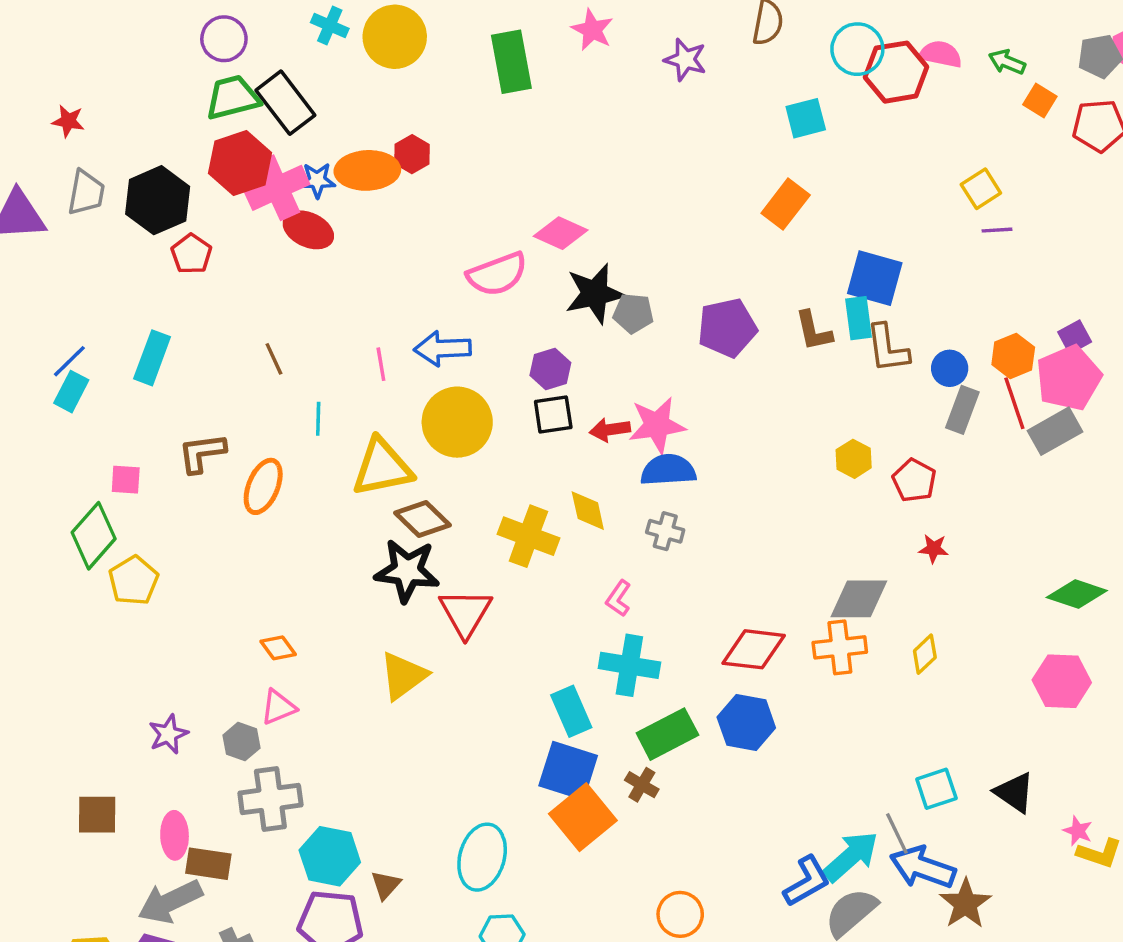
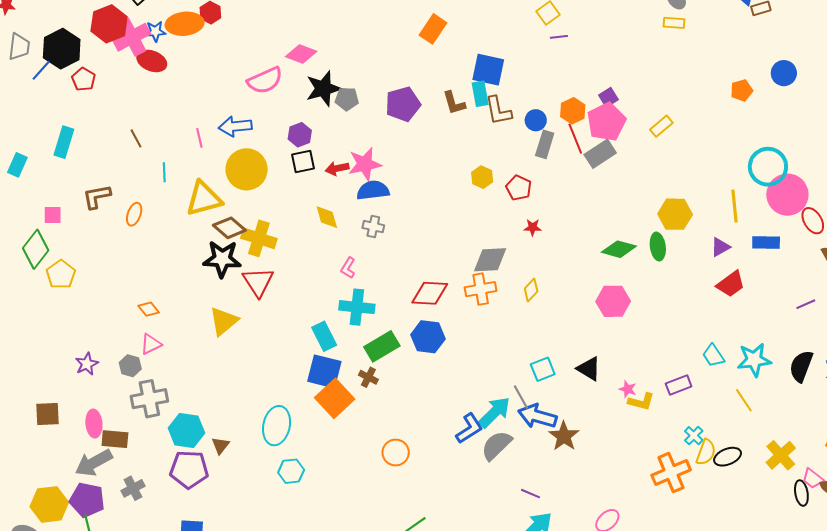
blue line: (69, 361) -> (41, 70), moved
orange ellipse: (263, 486) -> (134, 214), size x0.7
yellow cross: (528, 536) -> (259, 238), moved

